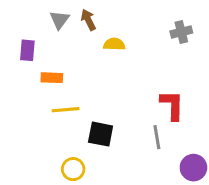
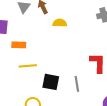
gray line: (157, 137) -> (77, 84), moved

